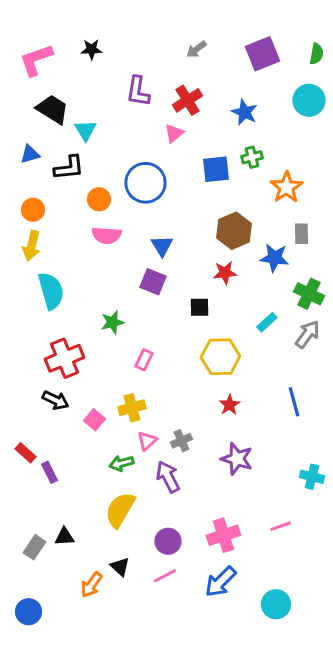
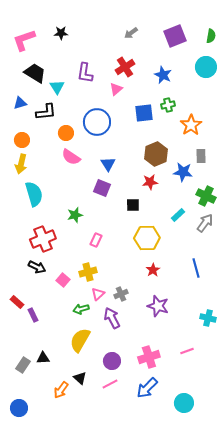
purple L-shape: (138, 91) -> (85, 73), moved
pink semicircle: (106, 235) -> (71, 157), turned 30

